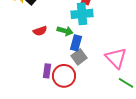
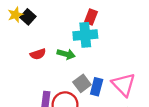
blue rectangle: (76, 43) -> (97, 87), moved

